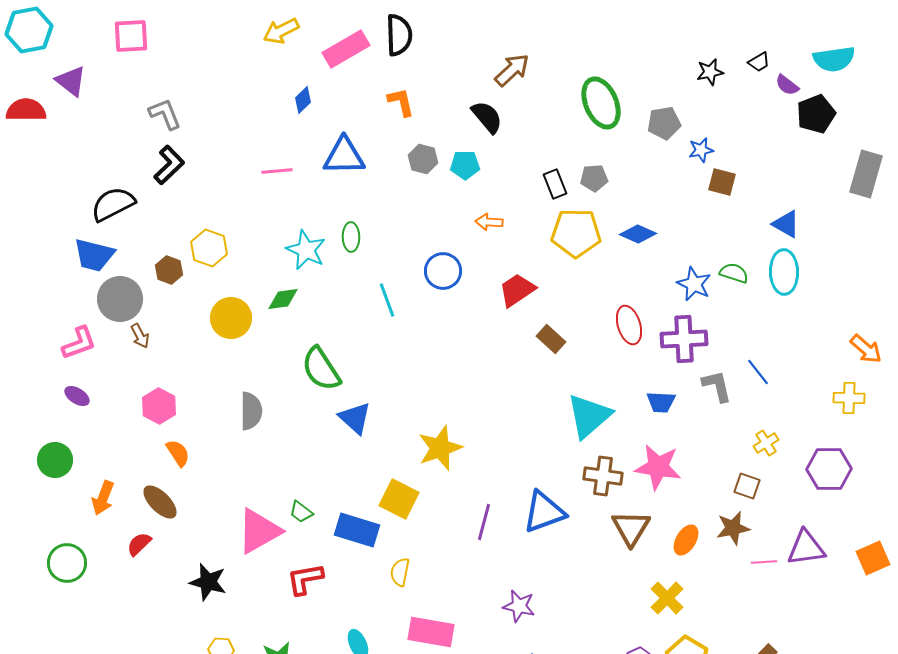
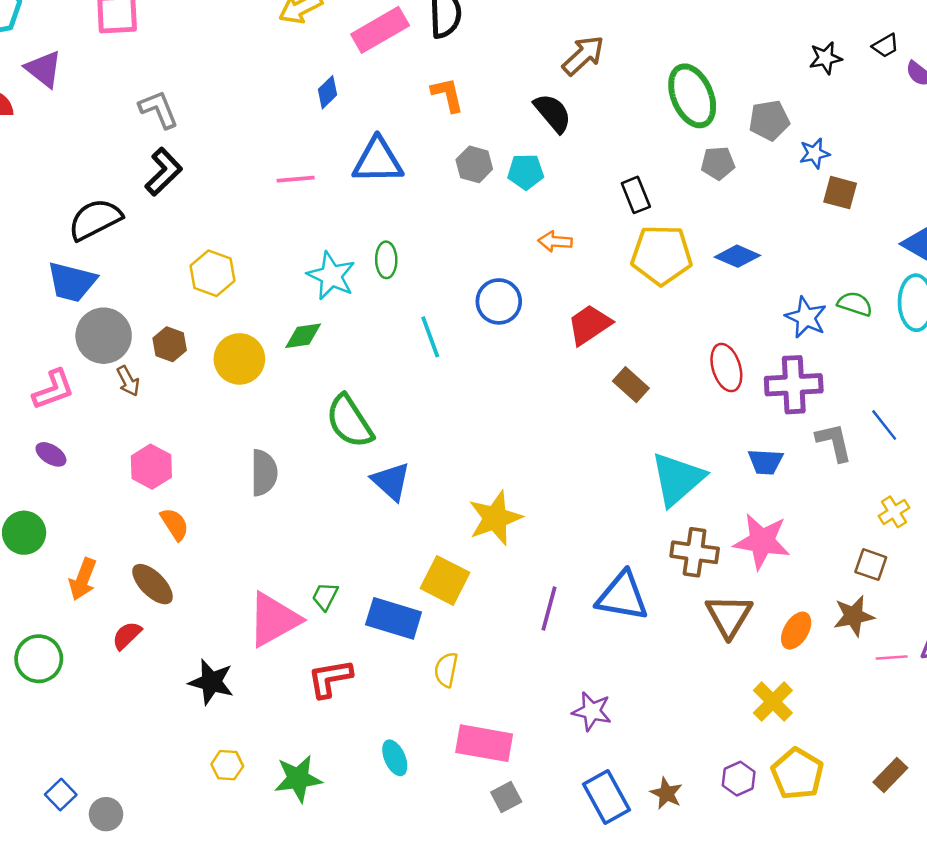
gray pentagon: (594, 178) -> (718, 163), moved
brown hexagon: (169, 270) -> (170, 344), moved
green trapezoid: (301, 512) -> (325, 596), turned 80
blue triangle: (544, 512) -> (622, 596), turned 30

